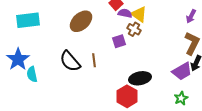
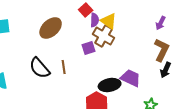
purple semicircle: (125, 13) -> (95, 20), turned 80
brown cross: (134, 29) -> (104, 36), size x1.5
purple trapezoid: (182, 71) -> (131, 78), moved, turned -125

